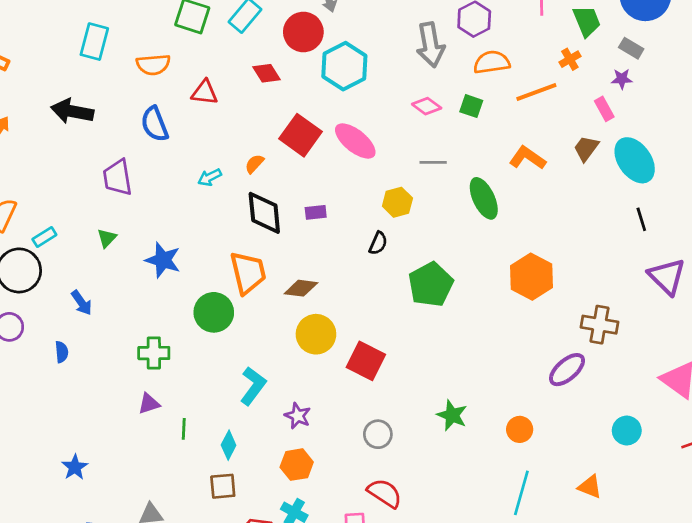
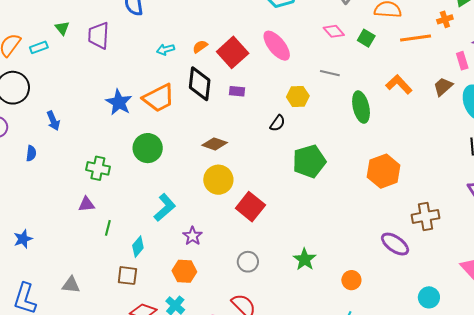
red square: (301, 135) -> (233, 52), moved
cyan rectangle: (44, 237) -> (39, 47), moved
green triangle: (107, 238) -> (62, 28), moved, turned -35
orange trapezoid: (248, 273) -> (159, 98), moved, turned 64
brown cross: (599, 325) -> (426, 216), turned -32
purple ellipse: (567, 370) -> (395, 244), turned 64

